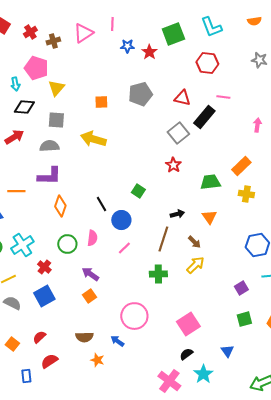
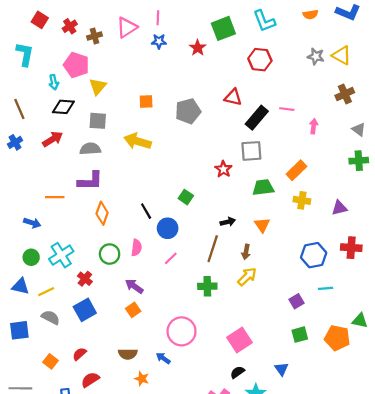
blue star: (127, 46) -> (159, 41), moved
gray pentagon: (140, 94) -> (188, 111), moved
pink line: (223, 97) -> (287, 109), moved
gray square: (178, 133) -> (251, 151), moved, turned 35
brown arrow: (194, 242) -> (246, 252), turned 56

